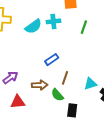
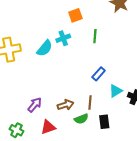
blue rectangle: (52, 60) -> (99, 74), moved
brown line: (65, 78) -> (90, 103), moved
green semicircle: (57, 95) -> (81, 119), moved, turned -56

